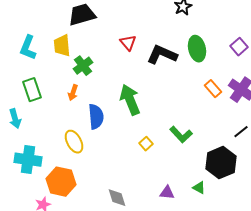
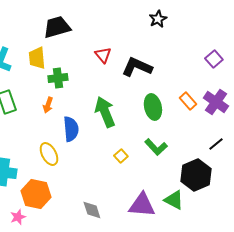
green ellipse: (197, 49) -> (153, 107), moved
green cross: (83, 66) -> (58, 78), turned 30
green triangle: (199, 188) -> (174, 200), size x1.5
purple triangle: (167, 193) -> (142, 205), size x1.8

